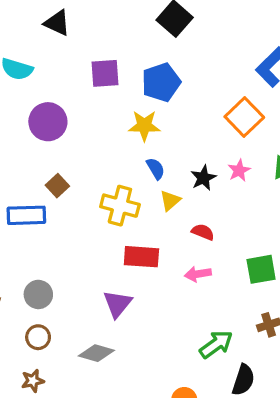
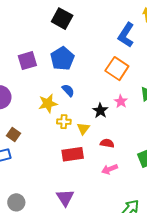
yellow star: (144, 126) -> (48, 103), moved
blue semicircle: (156, 169) -> (68, 90), moved
yellow cross: (120, 206) -> (64, 122), moved, size x0.6
red rectangle: (141, 257) -> (73, 154), moved

